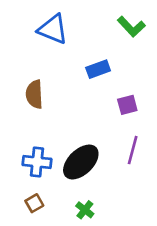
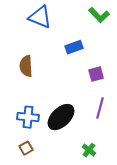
green cross: (85, 210) -> (89, 150), moved

